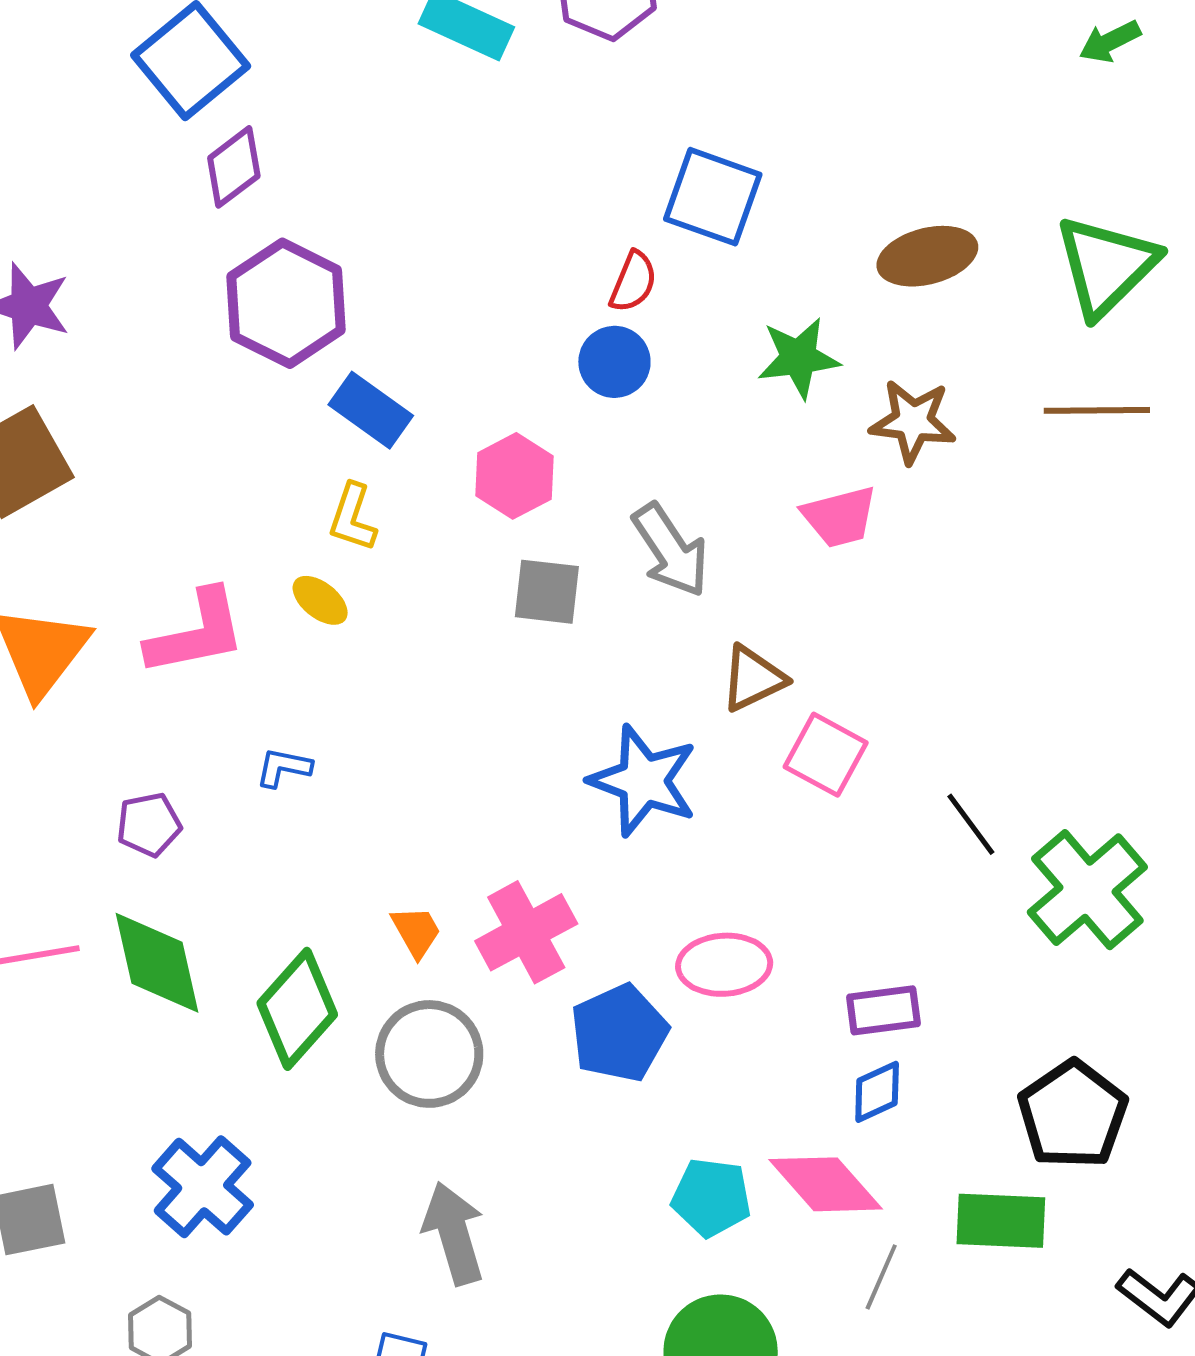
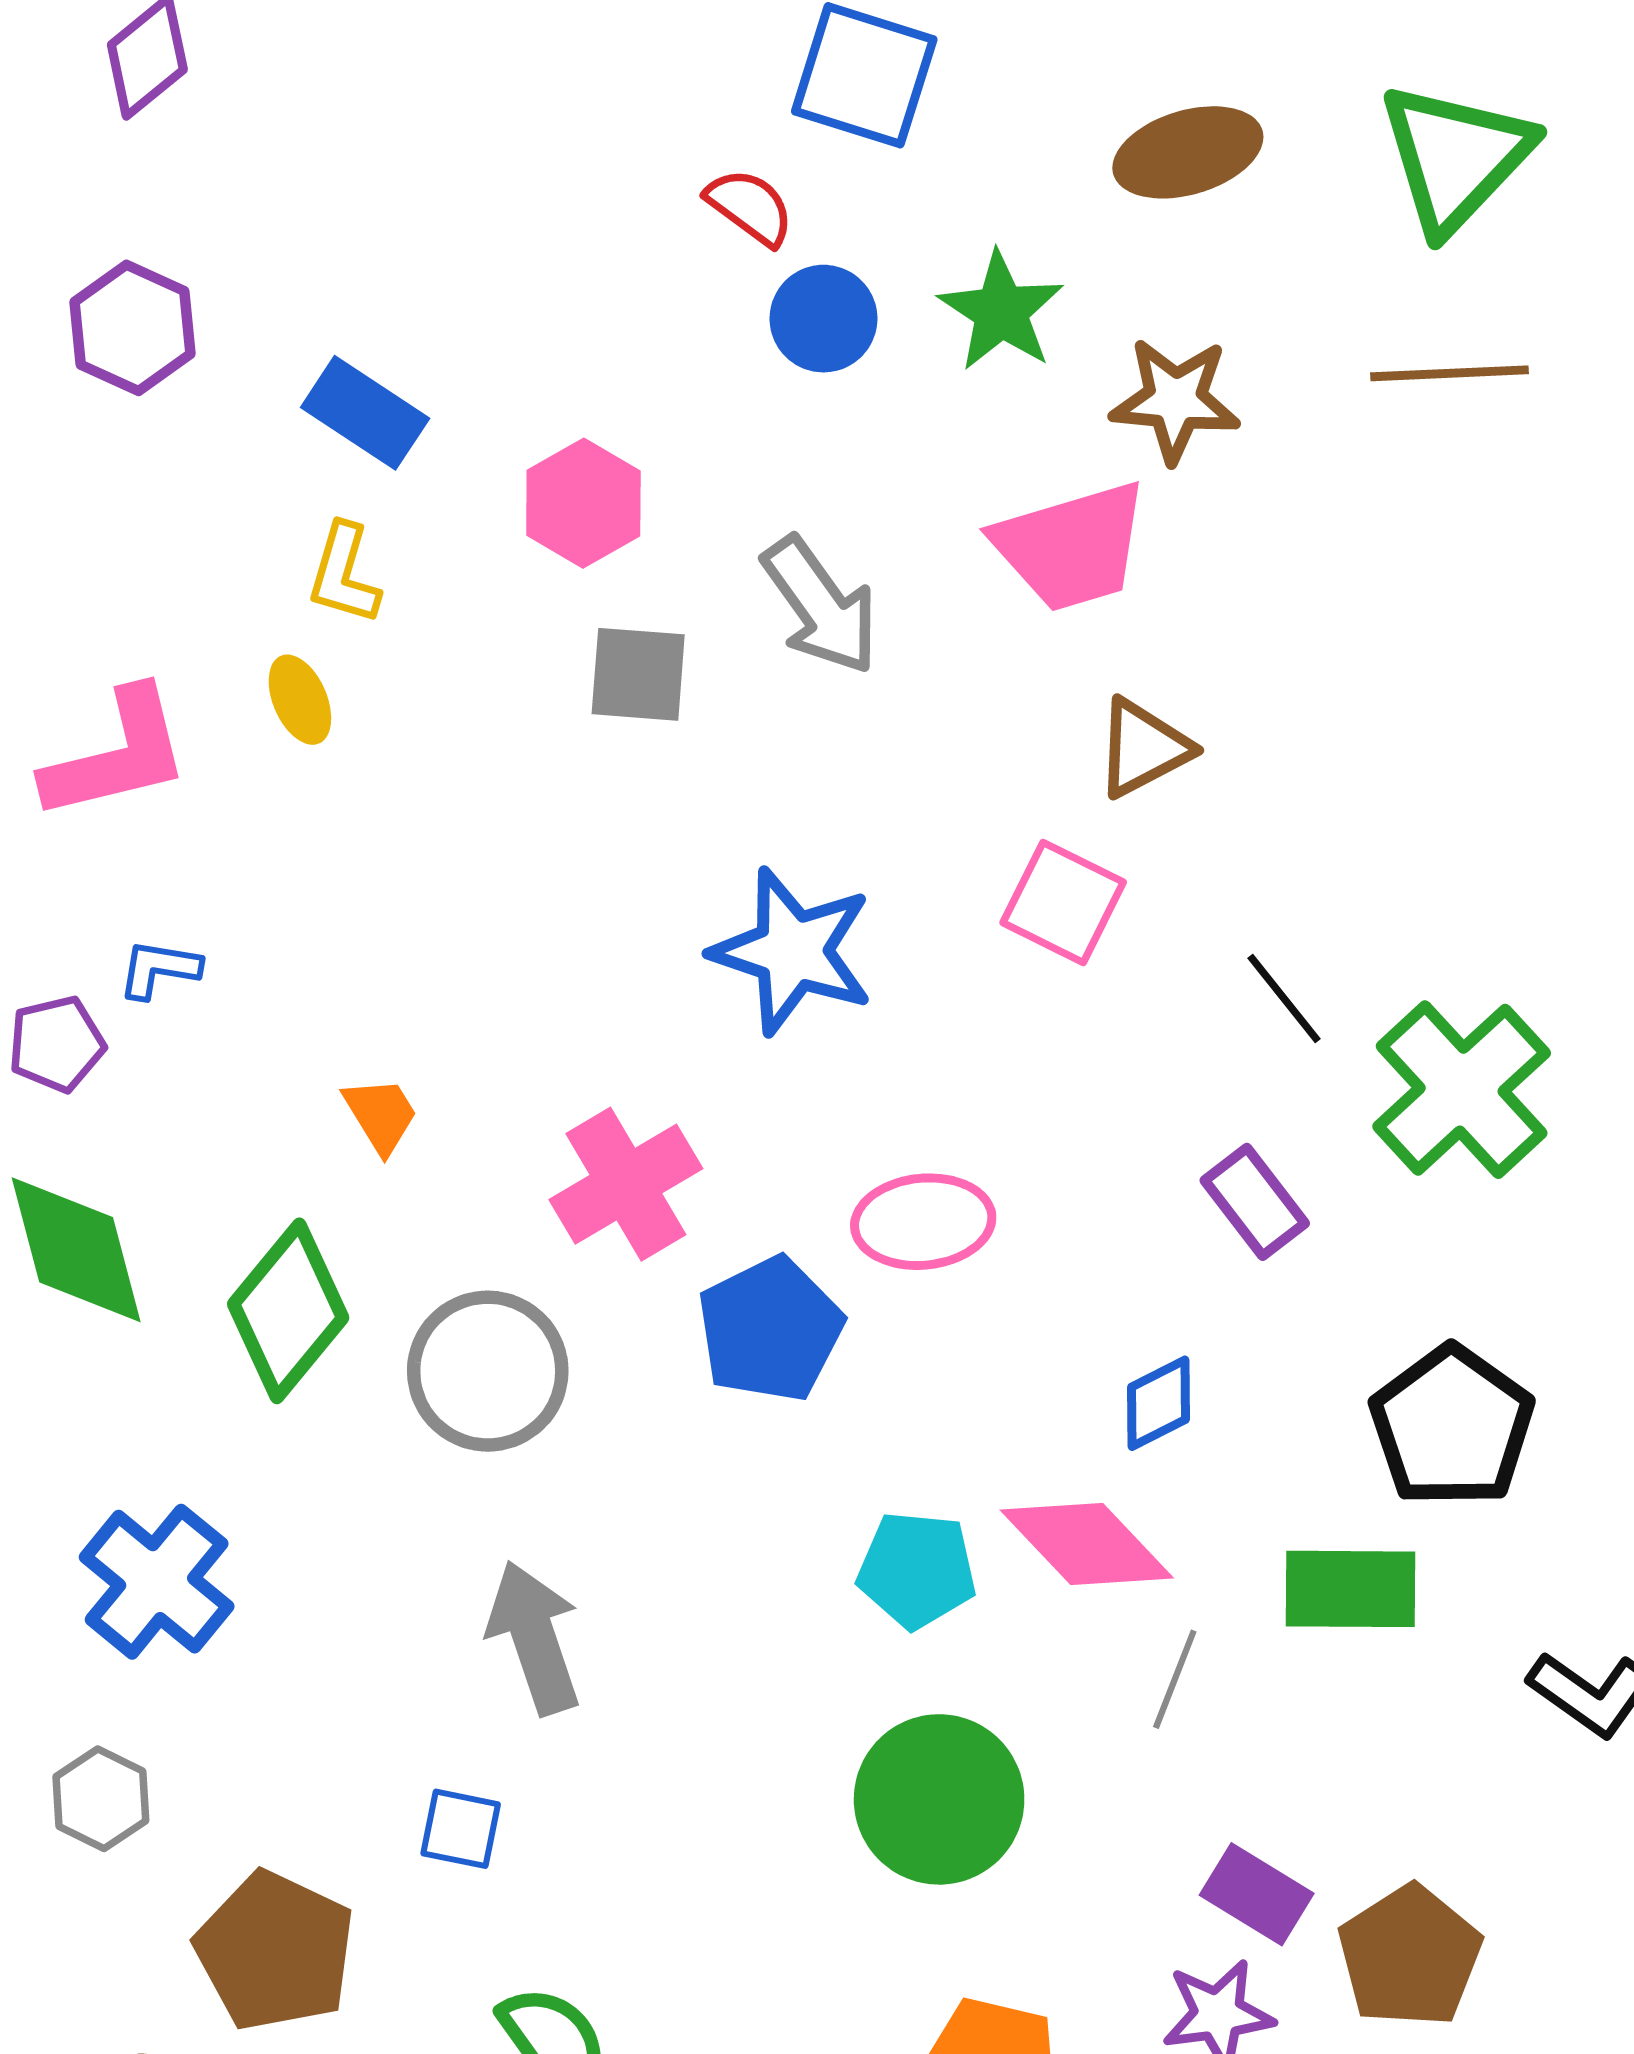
red semicircle: (633, 282) -> (750, 207), turned -74
purple hexagon: (286, 303) -> (132, 328), moved, size x0.7
green star: (799, 358) -> (1001, 311), turned -30
blue circle: (614, 362) -> (823, 319), moved
pink trapezoid: (840, 517) -> (1071, 546), size x1.4
yellow ellipse: (320, 600) -> (300, 700), turned 30
brown triangle: (753, 679) -> (1143, 748), moved
blue L-shape: (284, 768) -> (159, 969), moved
orange trapezoid: (416, 932) -> (381, 1115), moved
purple rectangle: (883, 1010) -> (1255, 1202), moved, turned 62

